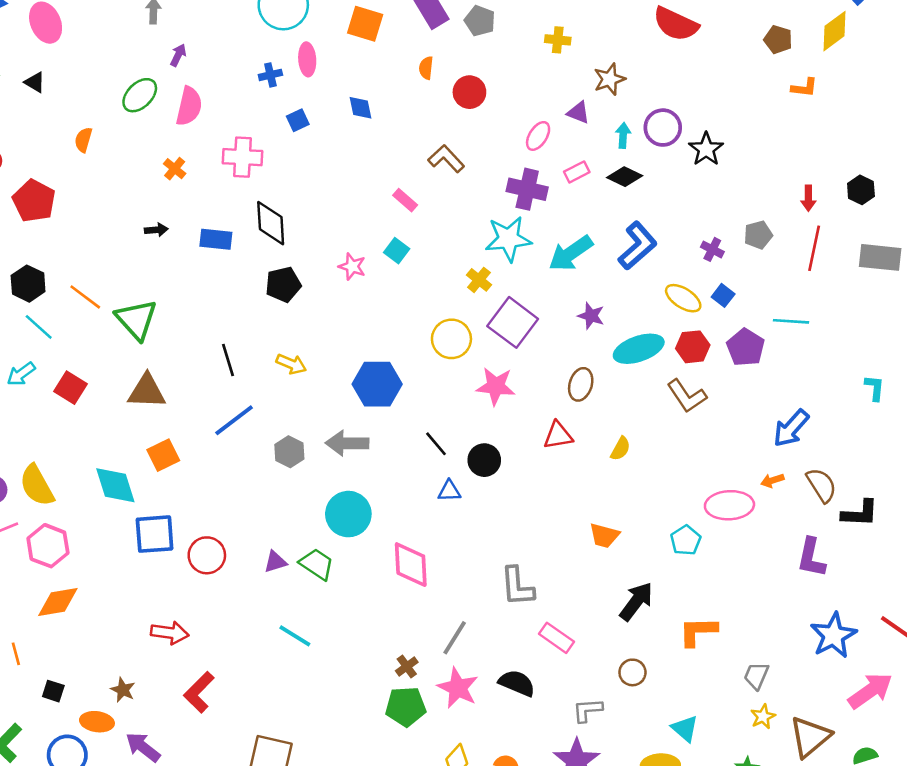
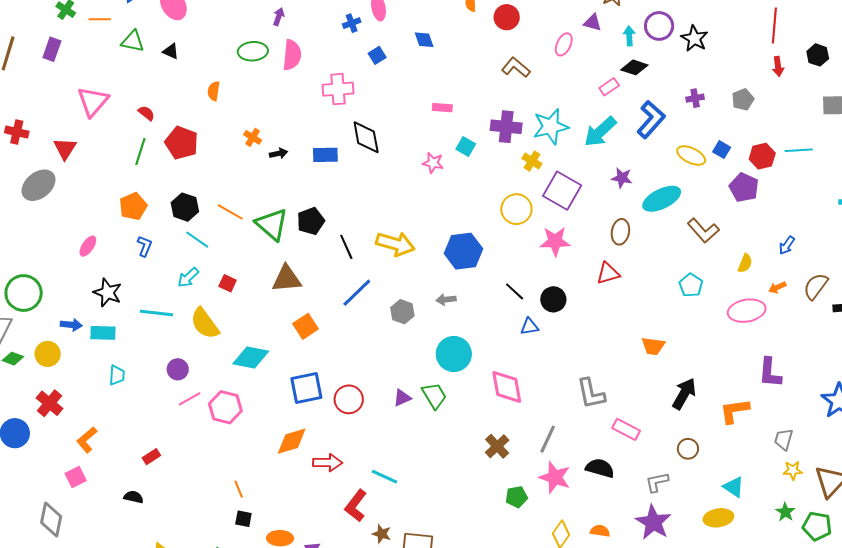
green ellipse: (140, 95) -> (253, 51), turned 48
brown L-shape: (446, 159) -> (516, 67), moved
orange cross: (175, 169) -> (253, 137), moved
pink rectangle: (577, 172) -> (609, 87), moved
purple cross: (527, 189) -> (506, 127), moved
pink rectangle: (405, 200) -> (442, 108), moved, turned -30
red line: (814, 248) -> (774, 26), moved
purple cross: (712, 249) -> (695, 98), moved, turned -30
black pentagon: (283, 284) -> (311, 221), moved
cyan line: (791, 321) -> (799, 150), moved
red hexagon: (693, 347) -> (762, 156), moved
yellow arrow: (291, 364) -> (395, 244), size x1.6
red square: (71, 388) -> (228, 283), size x0.7
blue arrow: (791, 428) -> (787, 245), size x0.6
gray arrow: (347, 443) -> (446, 300), size x0.6
yellow semicircle: (620, 449) -> (745, 263), moved
cyan diamond: (115, 485) -> (251, 358), moved, turned -54
brown semicircle: (821, 485) -> (816, 286), turned -104
yellow semicircle: (37, 486) -> (205, 323), moved
cyan pentagon: (686, 540) -> (691, 285), moved
purple L-shape: (811, 558) -> (770, 373), moved
green trapezoid: (317, 564) -> (434, 396), turned 32
orange diamond: (58, 602) -> (292, 441), moved
cyan line: (295, 636) -> (385, 477), moved
orange line: (16, 654) -> (239, 489), moved
brown cross: (407, 667) -> (497, 446), moved, size x1.4
brown star: (123, 690) -> (382, 534), moved
green pentagon: (406, 707) -> (516, 497), size x0.7
yellow star: (763, 717) -> (793, 470), turned 30

